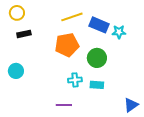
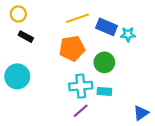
black rectangle: (24, 34) -> (26, 37), turned 40
cyan circle: (16, 71) -> (17, 76), size x1.5
cyan cross: (75, 80) -> (81, 86), size x1.5
purple line: (64, 105) -> (81, 111), moved, turned -42

